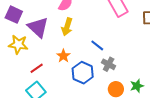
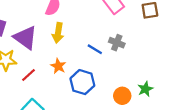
gray cross: (109, 64) -> (117, 43), moved
red line: (37, 68) -> (29, 75), moved

